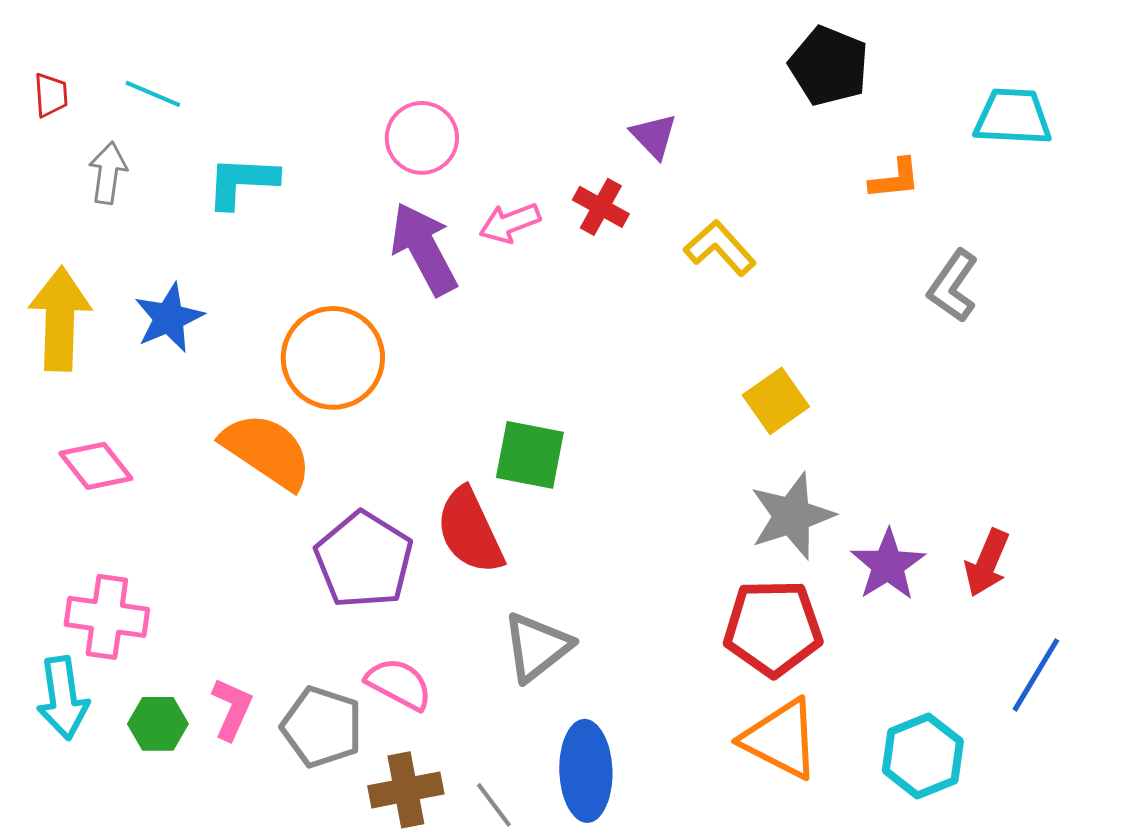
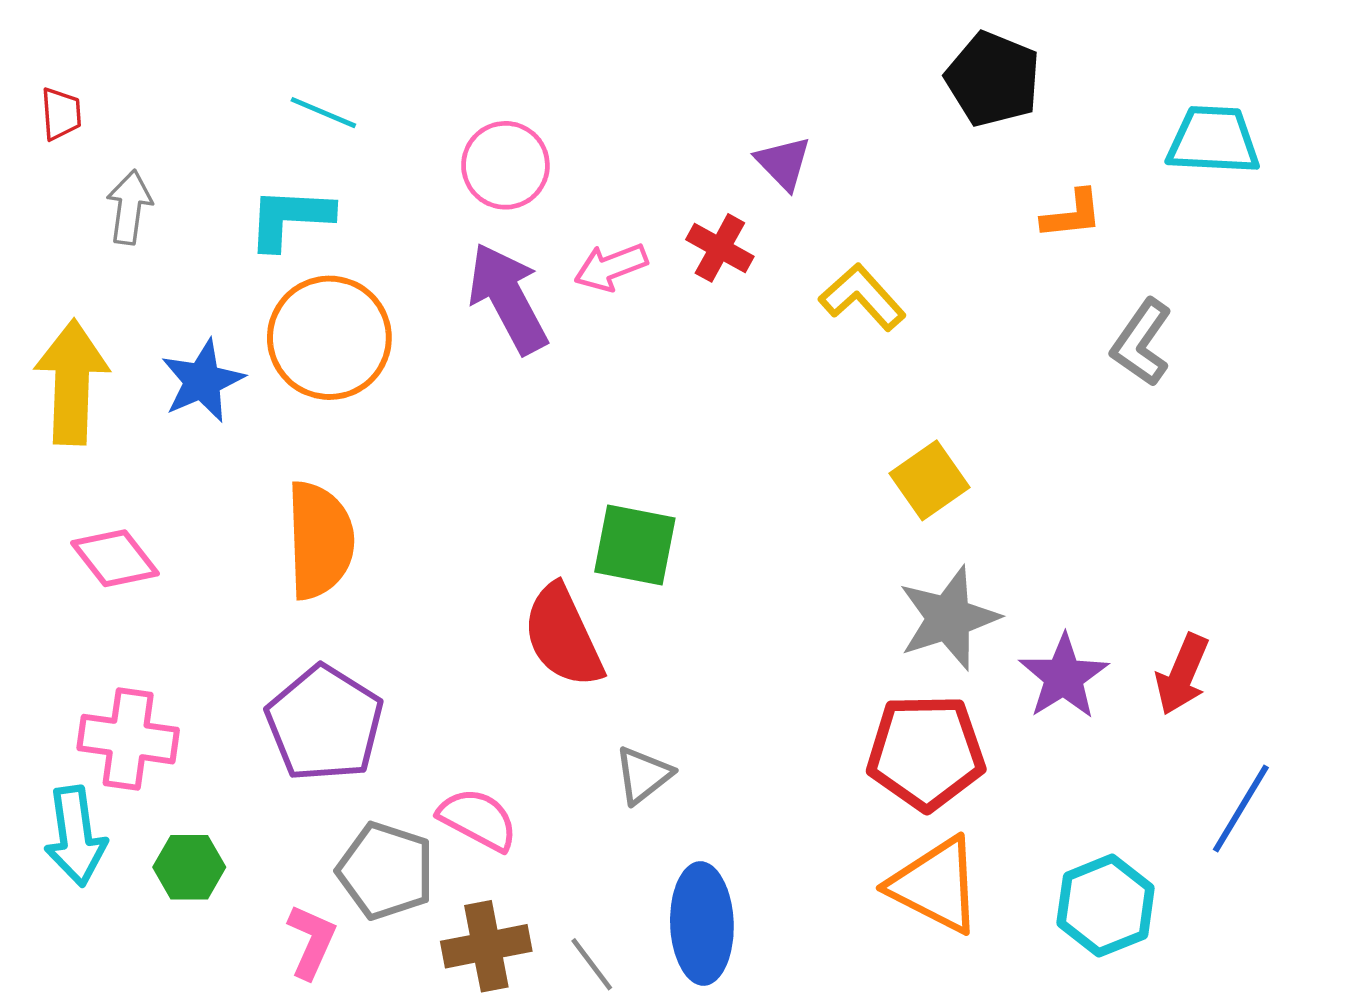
cyan line: (153, 94) -> (323, 113), moved
orange circle: (333, 358) -> (329, 338), moved
orange semicircle: (267, 451) -> (320, 540), turned 54
purple pentagon: (364, 560) -> (325, 723), moved
gray triangle: (537, 647) -> (643, 775), size x0.7
pink L-shape: (232, 709) -> (311, 941), moved

